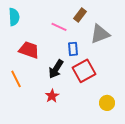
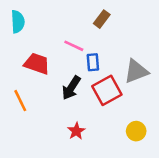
pink line: (59, 27) -> (74, 46), moved
gray triangle: (100, 34) -> (136, 71), moved
red star: (52, 96) -> (76, 131), moved

